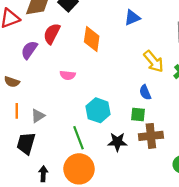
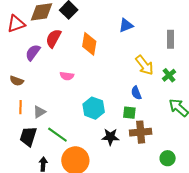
green line: (79, 138) -> (57, 135), moved, turned -35

